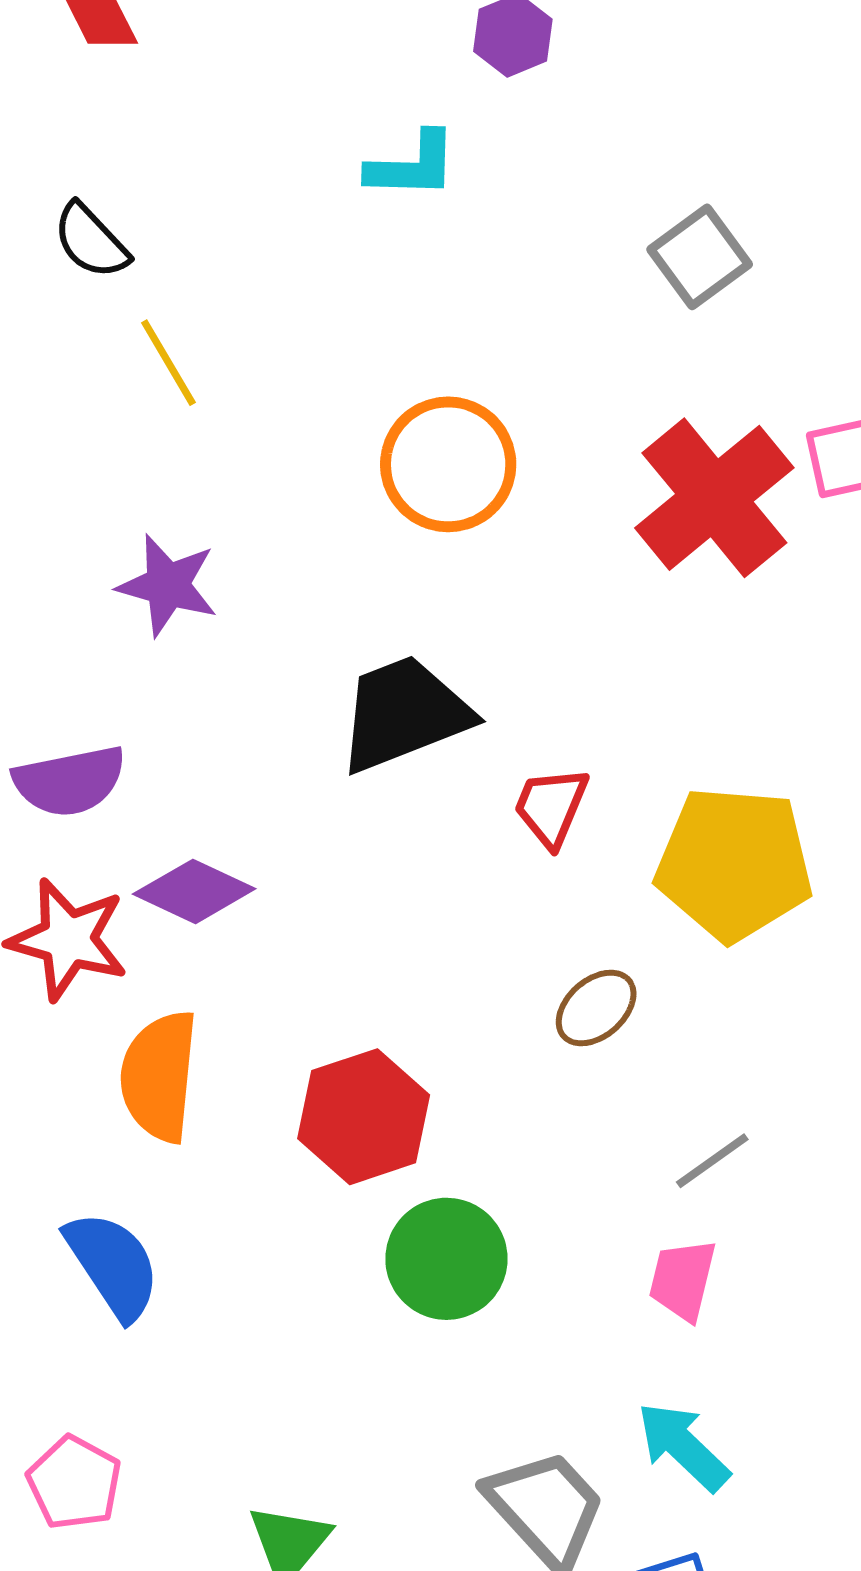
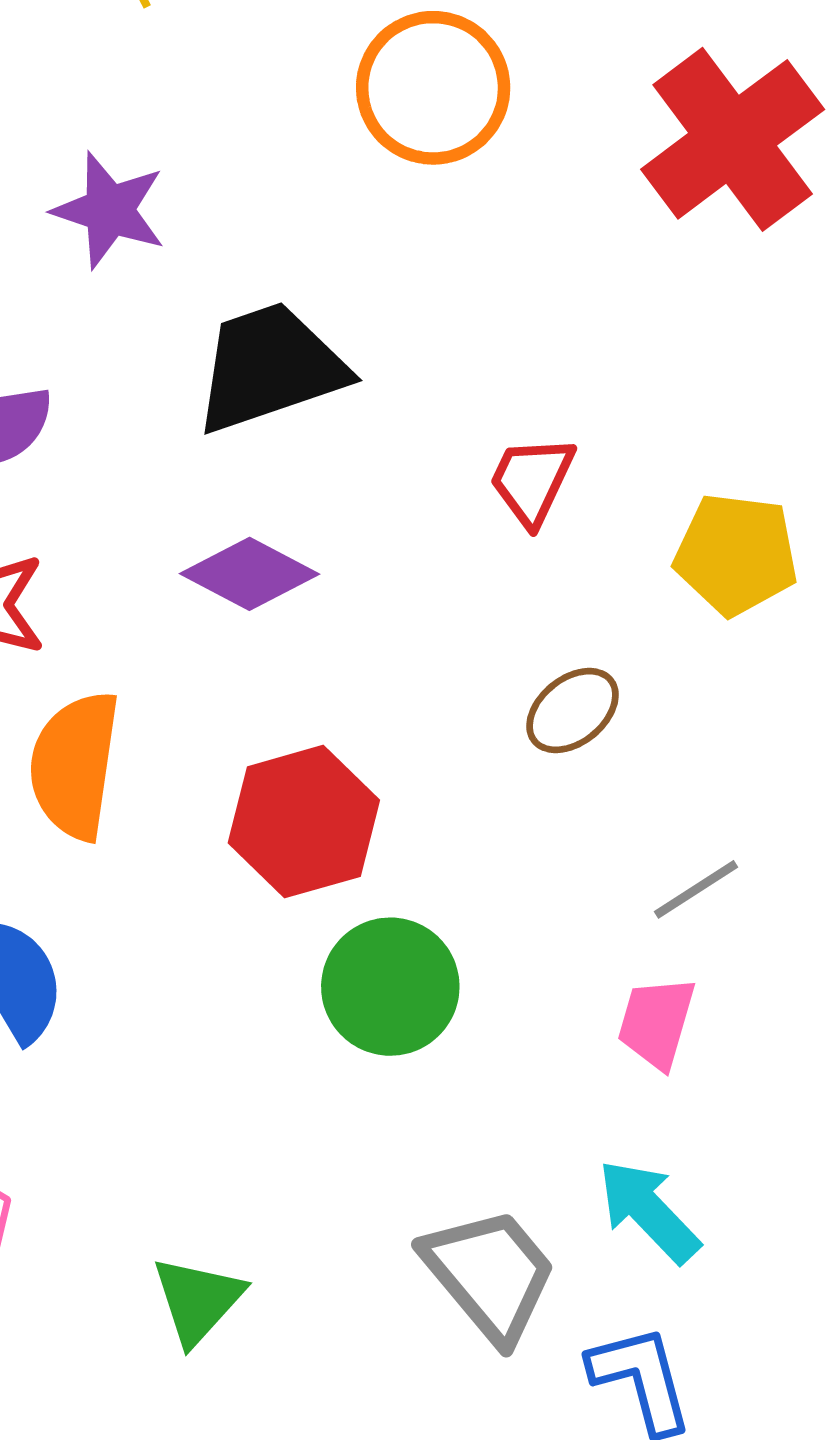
black trapezoid: (404, 714) -> (270, 367), moved
yellow pentagon: (734, 864) -> (736, 554), size x0.7
purple diamond: (194, 891) -> (250, 574), moved

